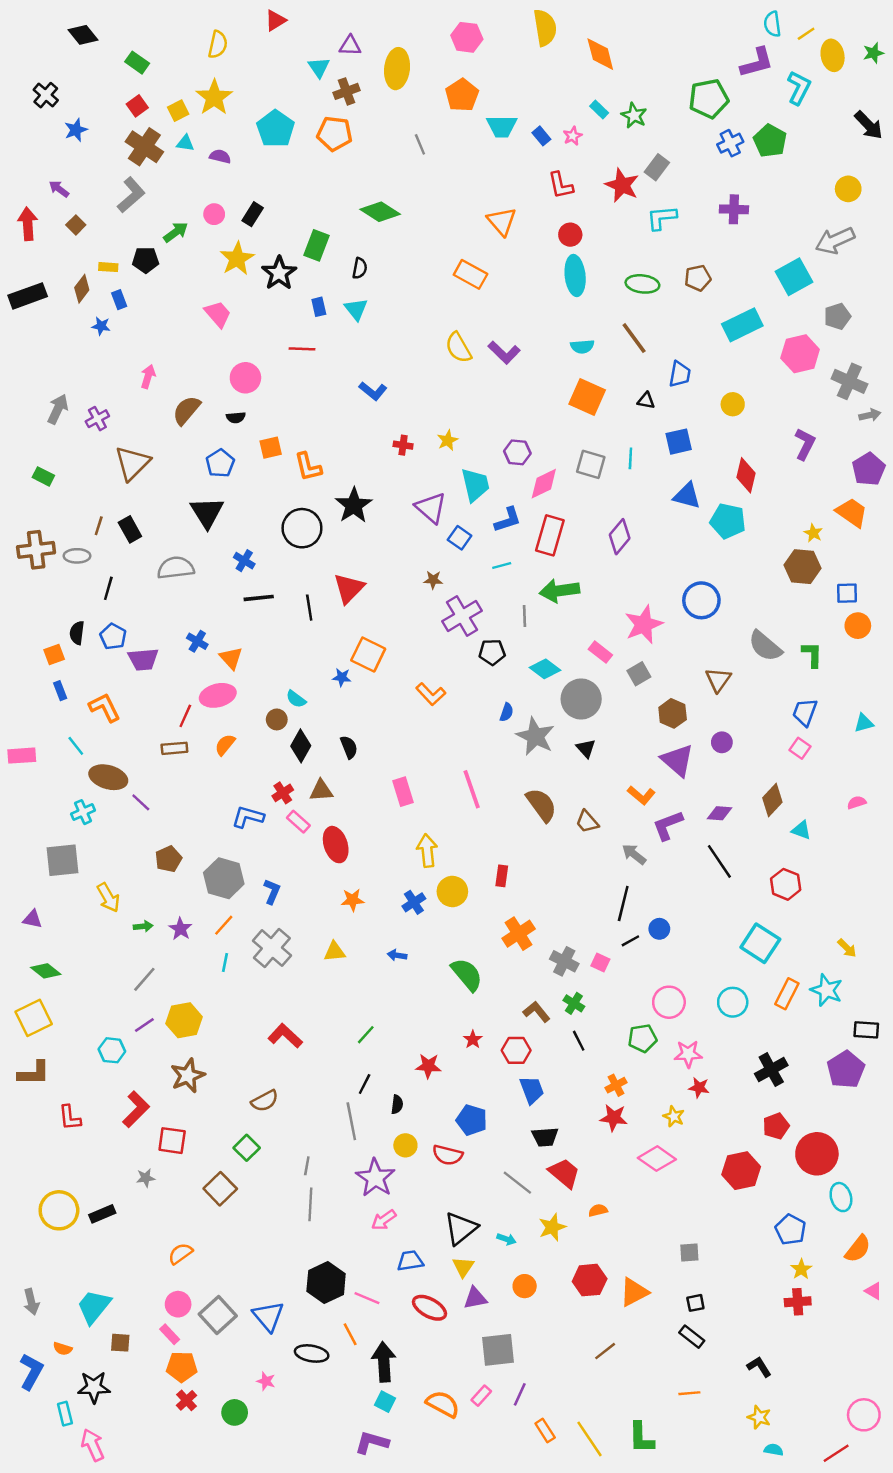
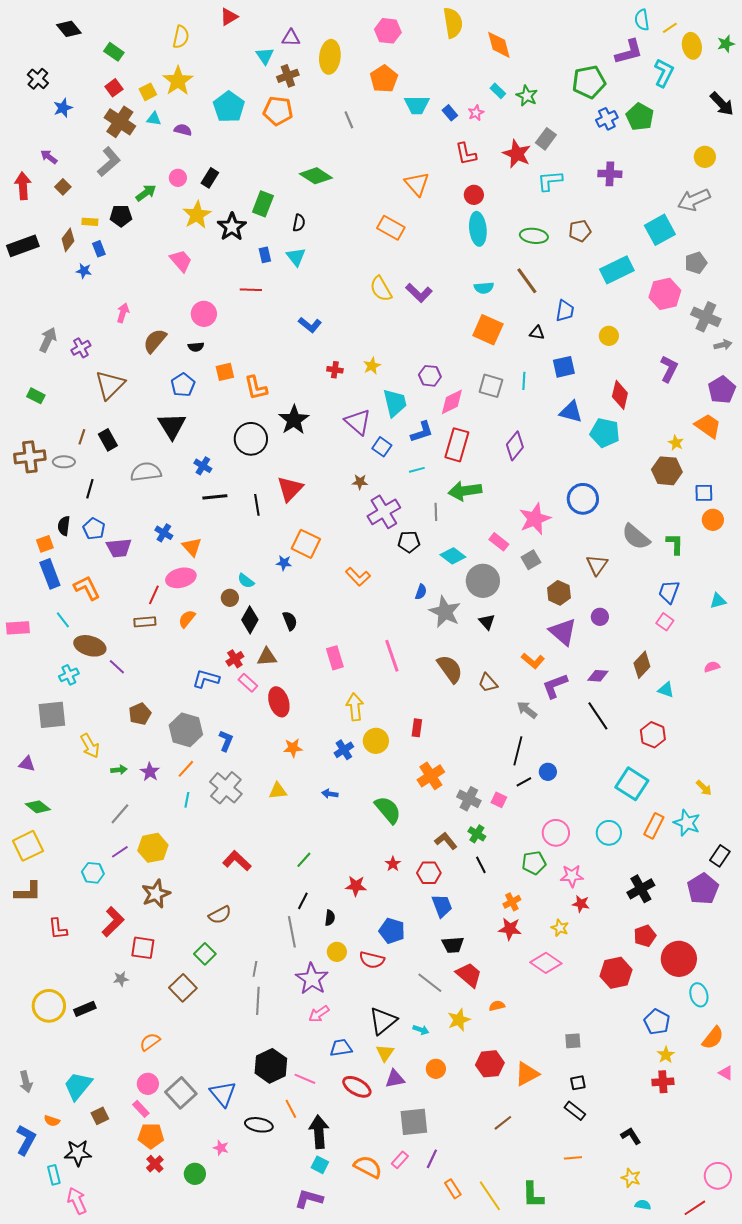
blue rectangle: (60, 691) -> (50, 574), size x1.8
black rectangle: (866, 1030) -> (720, 856), turned -60
brown square: (120, 1343) -> (100, 1116), turned -30

